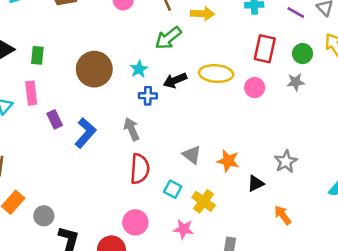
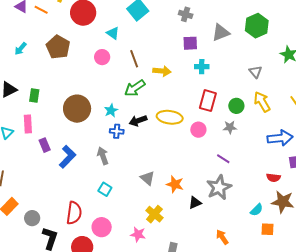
purple line: (296, 12) -> (223, 159), moved
gray star: (286, 162) -> (219, 187), size x1.4
red semicircle: (140, 169) -> (74, 213), moved
cyan square: (173, 189) -> (105, 189), moved
orange arrow: (283, 215) -> (222, 237), moved

